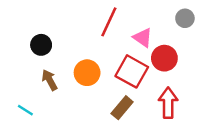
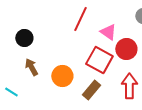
orange circle: (87, 73) -> (62, 76), moved

